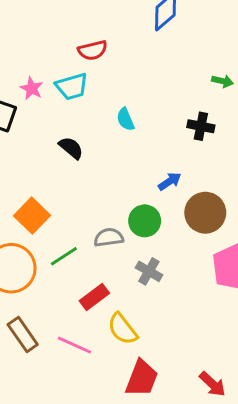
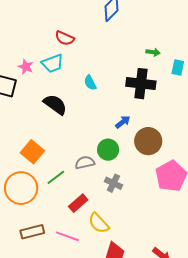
red semicircle: (93, 50) -> (65, 38), turned 42
black cross: (201, 126) -> (141, 84), size x1.6
black semicircle: (71, 148) -> (55, 105), size x1.4
brown rectangle: (23, 335) -> (32, 232), turned -65

